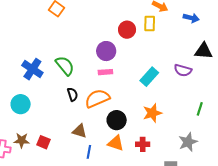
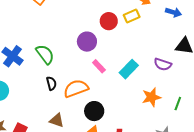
yellow rectangle: (150, 23) -> (132, 16), turned 63
pink rectangle: (105, 72) -> (99, 66), moved, turned 48
orange star: (152, 113) -> (151, 97), moved

